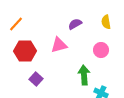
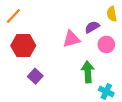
purple semicircle: (75, 24) -> (92, 27), moved
pink triangle: (59, 45) -> (71, 39), moved

